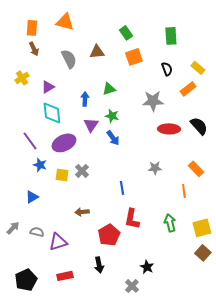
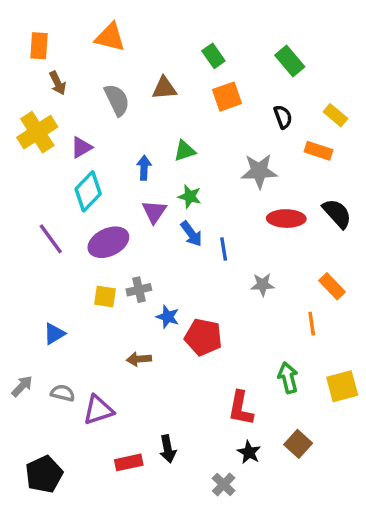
orange rectangle: (32, 28) -> (39, 46), moved
green rectangle: (171, 36) -> (290, 61), turned -36
yellow cross: (22, 78) -> (37, 132), size x1.6
orange rectangle: (188, 89) -> (318, 151), turned 56
cyan diamond: (52, 113) -> (88, 191), turned 50
blue star: (40, 165) -> (168, 317), moved
gray cross: (82, 171) -> (139, 290), turned 32
blue line: (122, 188) -> (224, 249), moved
red L-shape: (132, 219) -> (241, 408), moved
red pentagon: (109, 235) -> (203, 337), moved, turned -30
brown square: (203, 253) -> (298, 444), moved
red rectangle: (65, 276) -> (129, 462), moved

